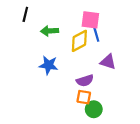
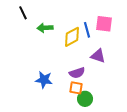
black line: (25, 14) -> (23, 13), turned -40
pink square: (90, 20) -> (104, 24), moved
blue star: (48, 65) -> (44, 80), moved

